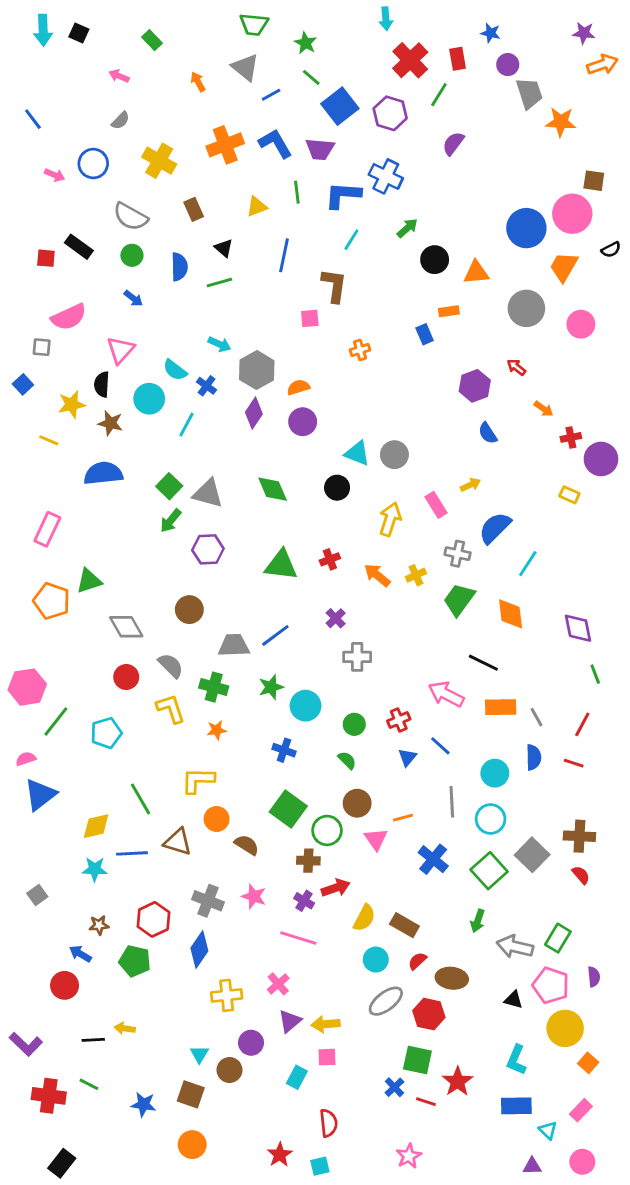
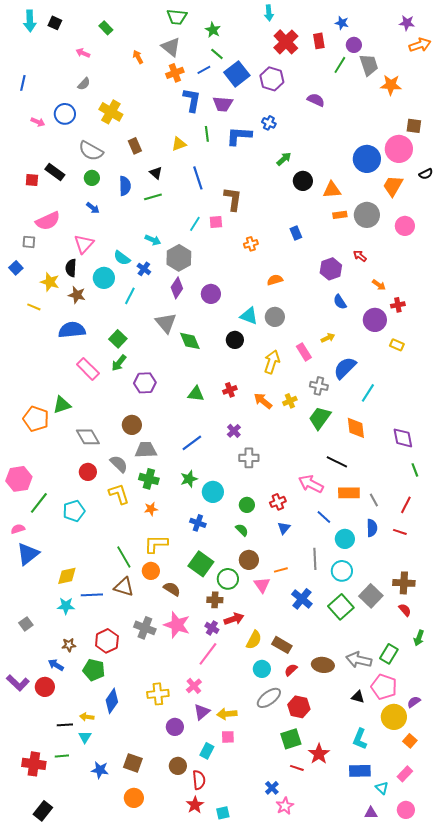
blue line: (271, 95) -> (204, 70), moved
green line: (439, 95) -> (340, 65), moved
blue line: (33, 119) -> (23, 83), turned 49
blue L-shape: (275, 143) -> (192, 100), turned 40
purple semicircle: (453, 143) -> (316, 100), turned 78
orange cross: (225, 145) -> (175, 73), moved, size x0.7
blue cross: (386, 176) -> (269, 123), size x0.6
cyan line: (351, 240) -> (195, 224), moved
blue line: (284, 255) -> (198, 178), turned -30
orange rectangle: (449, 311) -> (340, 215), moved
orange semicircle: (298, 387) -> (275, 280), moved
yellow star: (72, 404) -> (50, 282), turned 30
purple circle: (601, 459) -> (375, 320), moved
gray triangle: (208, 493) -> (166, 323), moved, turned 35
pink rectangle: (47, 529) -> (88, 369), moved, turned -70
green triangle: (281, 565) -> (196, 394), size x0.7
gray trapezoid: (234, 645) -> (146, 450), moved
blue line: (440, 746) -> (324, 517), moved
yellow L-shape: (198, 780) -> (156, 544), moved
green line: (141, 799) -> (124, 557), moved
pink star: (254, 896) -> (177, 625), size x1.5
green arrow: (478, 921) -> (419, 638), moved
pink line: (298, 938) -> (208, 654), turned -70
blue diamond: (199, 950) -> (112, 701), moved
purple semicircle: (594, 977) -> (414, 702), moved, turned -120
brown ellipse: (452, 978) -> (323, 665), moved
purple L-shape: (26, 1044) -> (18, 683), moved
cyan triangle: (199, 1054) -> (85, 737), moved
green square: (417, 1060) -> (291, 739), turned -30
brown circle: (229, 1070) -> (178, 766), moved
green line: (89, 1084) -> (62, 756), turned -32
blue cross: (394, 1087) -> (272, 788), moved
red semicircle: (328, 1123) -> (199, 780), moved

